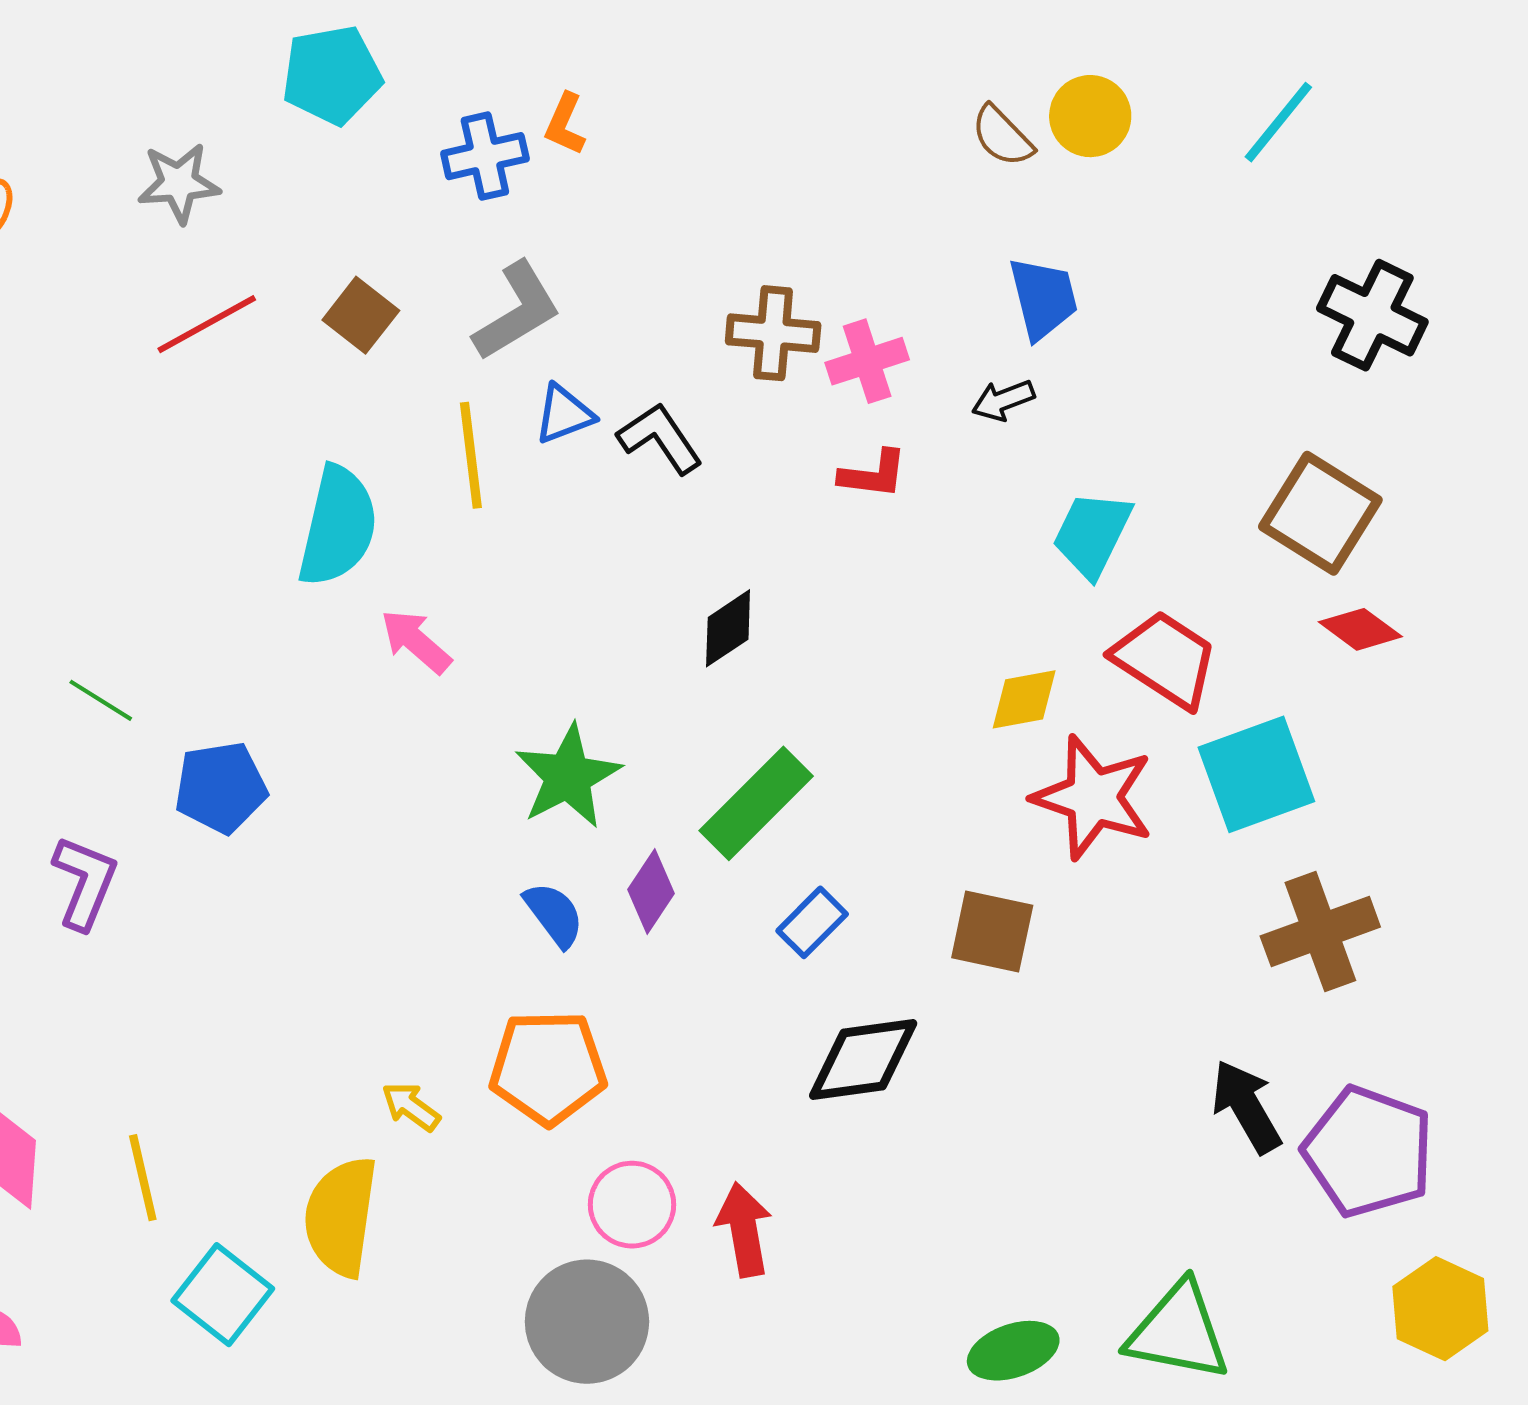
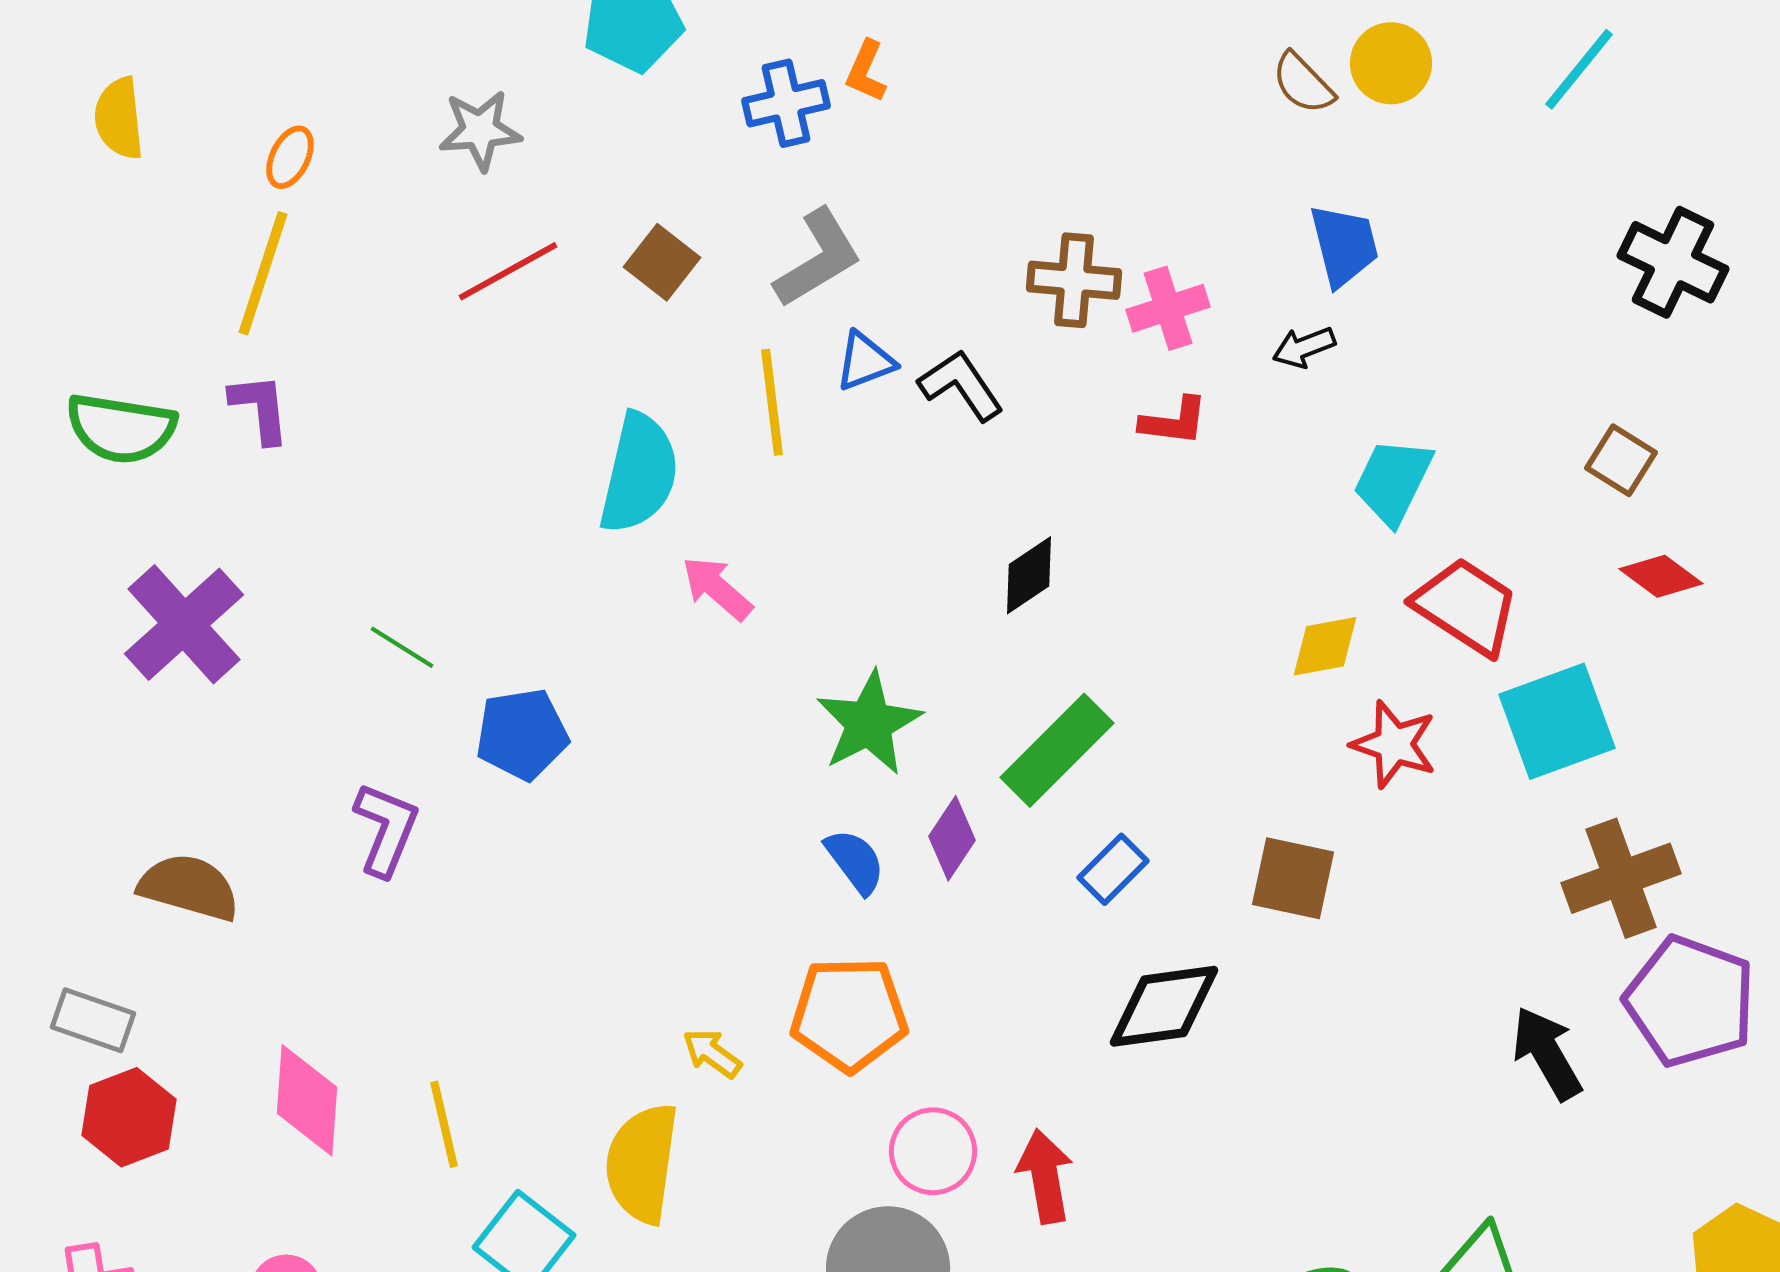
brown square: (1320, 513) -> (1621, 460), size x0.6
red star: (1093, 797) -> (1394, 744), size x0.7
purple pentagon: (1368, 1152) -> (1690, 1001), moved

